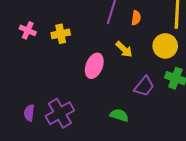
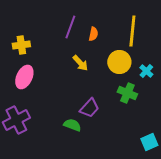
pink ellipse: (94, 66) -> (24, 77), moved
purple trapezoid: (144, 86) -> (89, 108), moved

